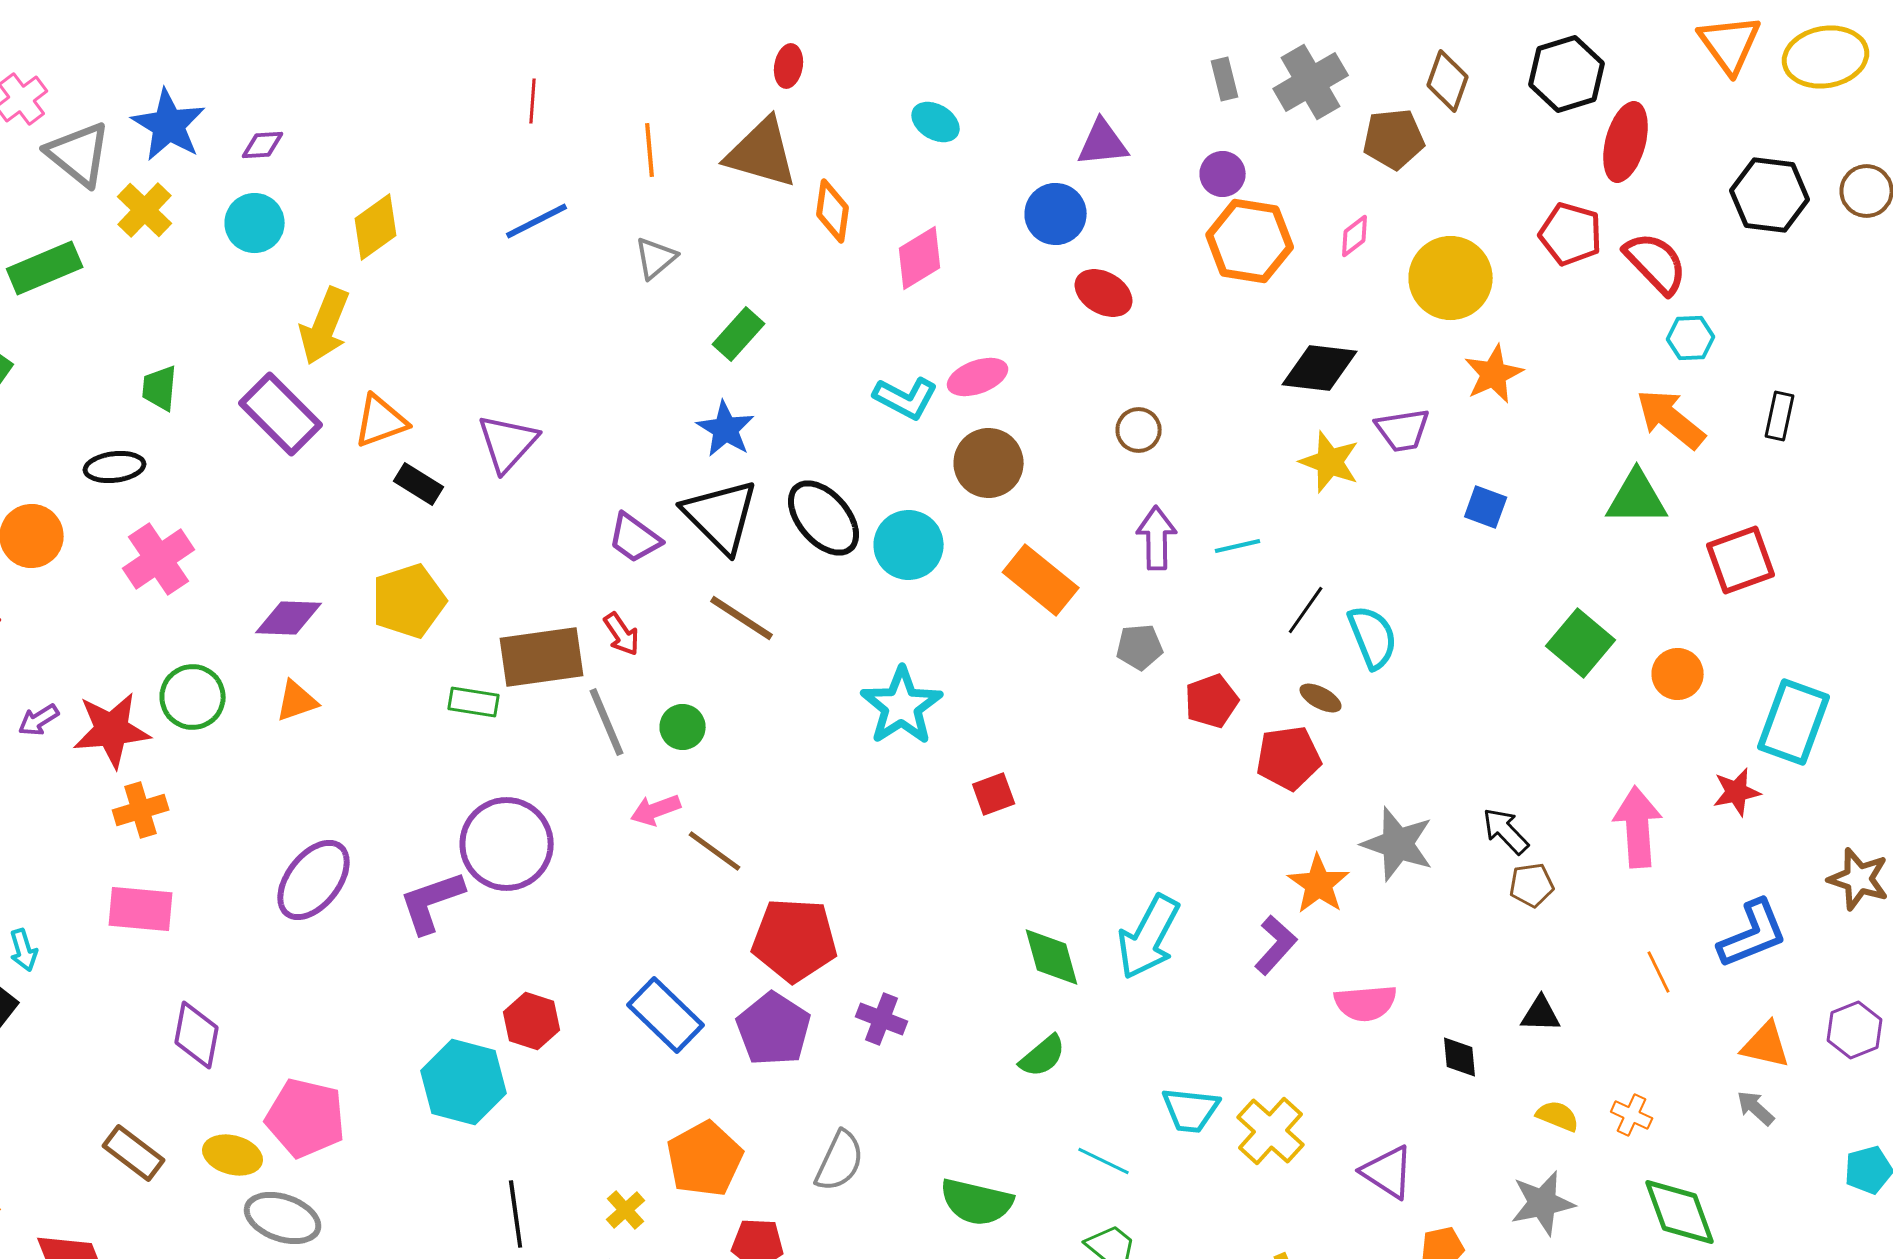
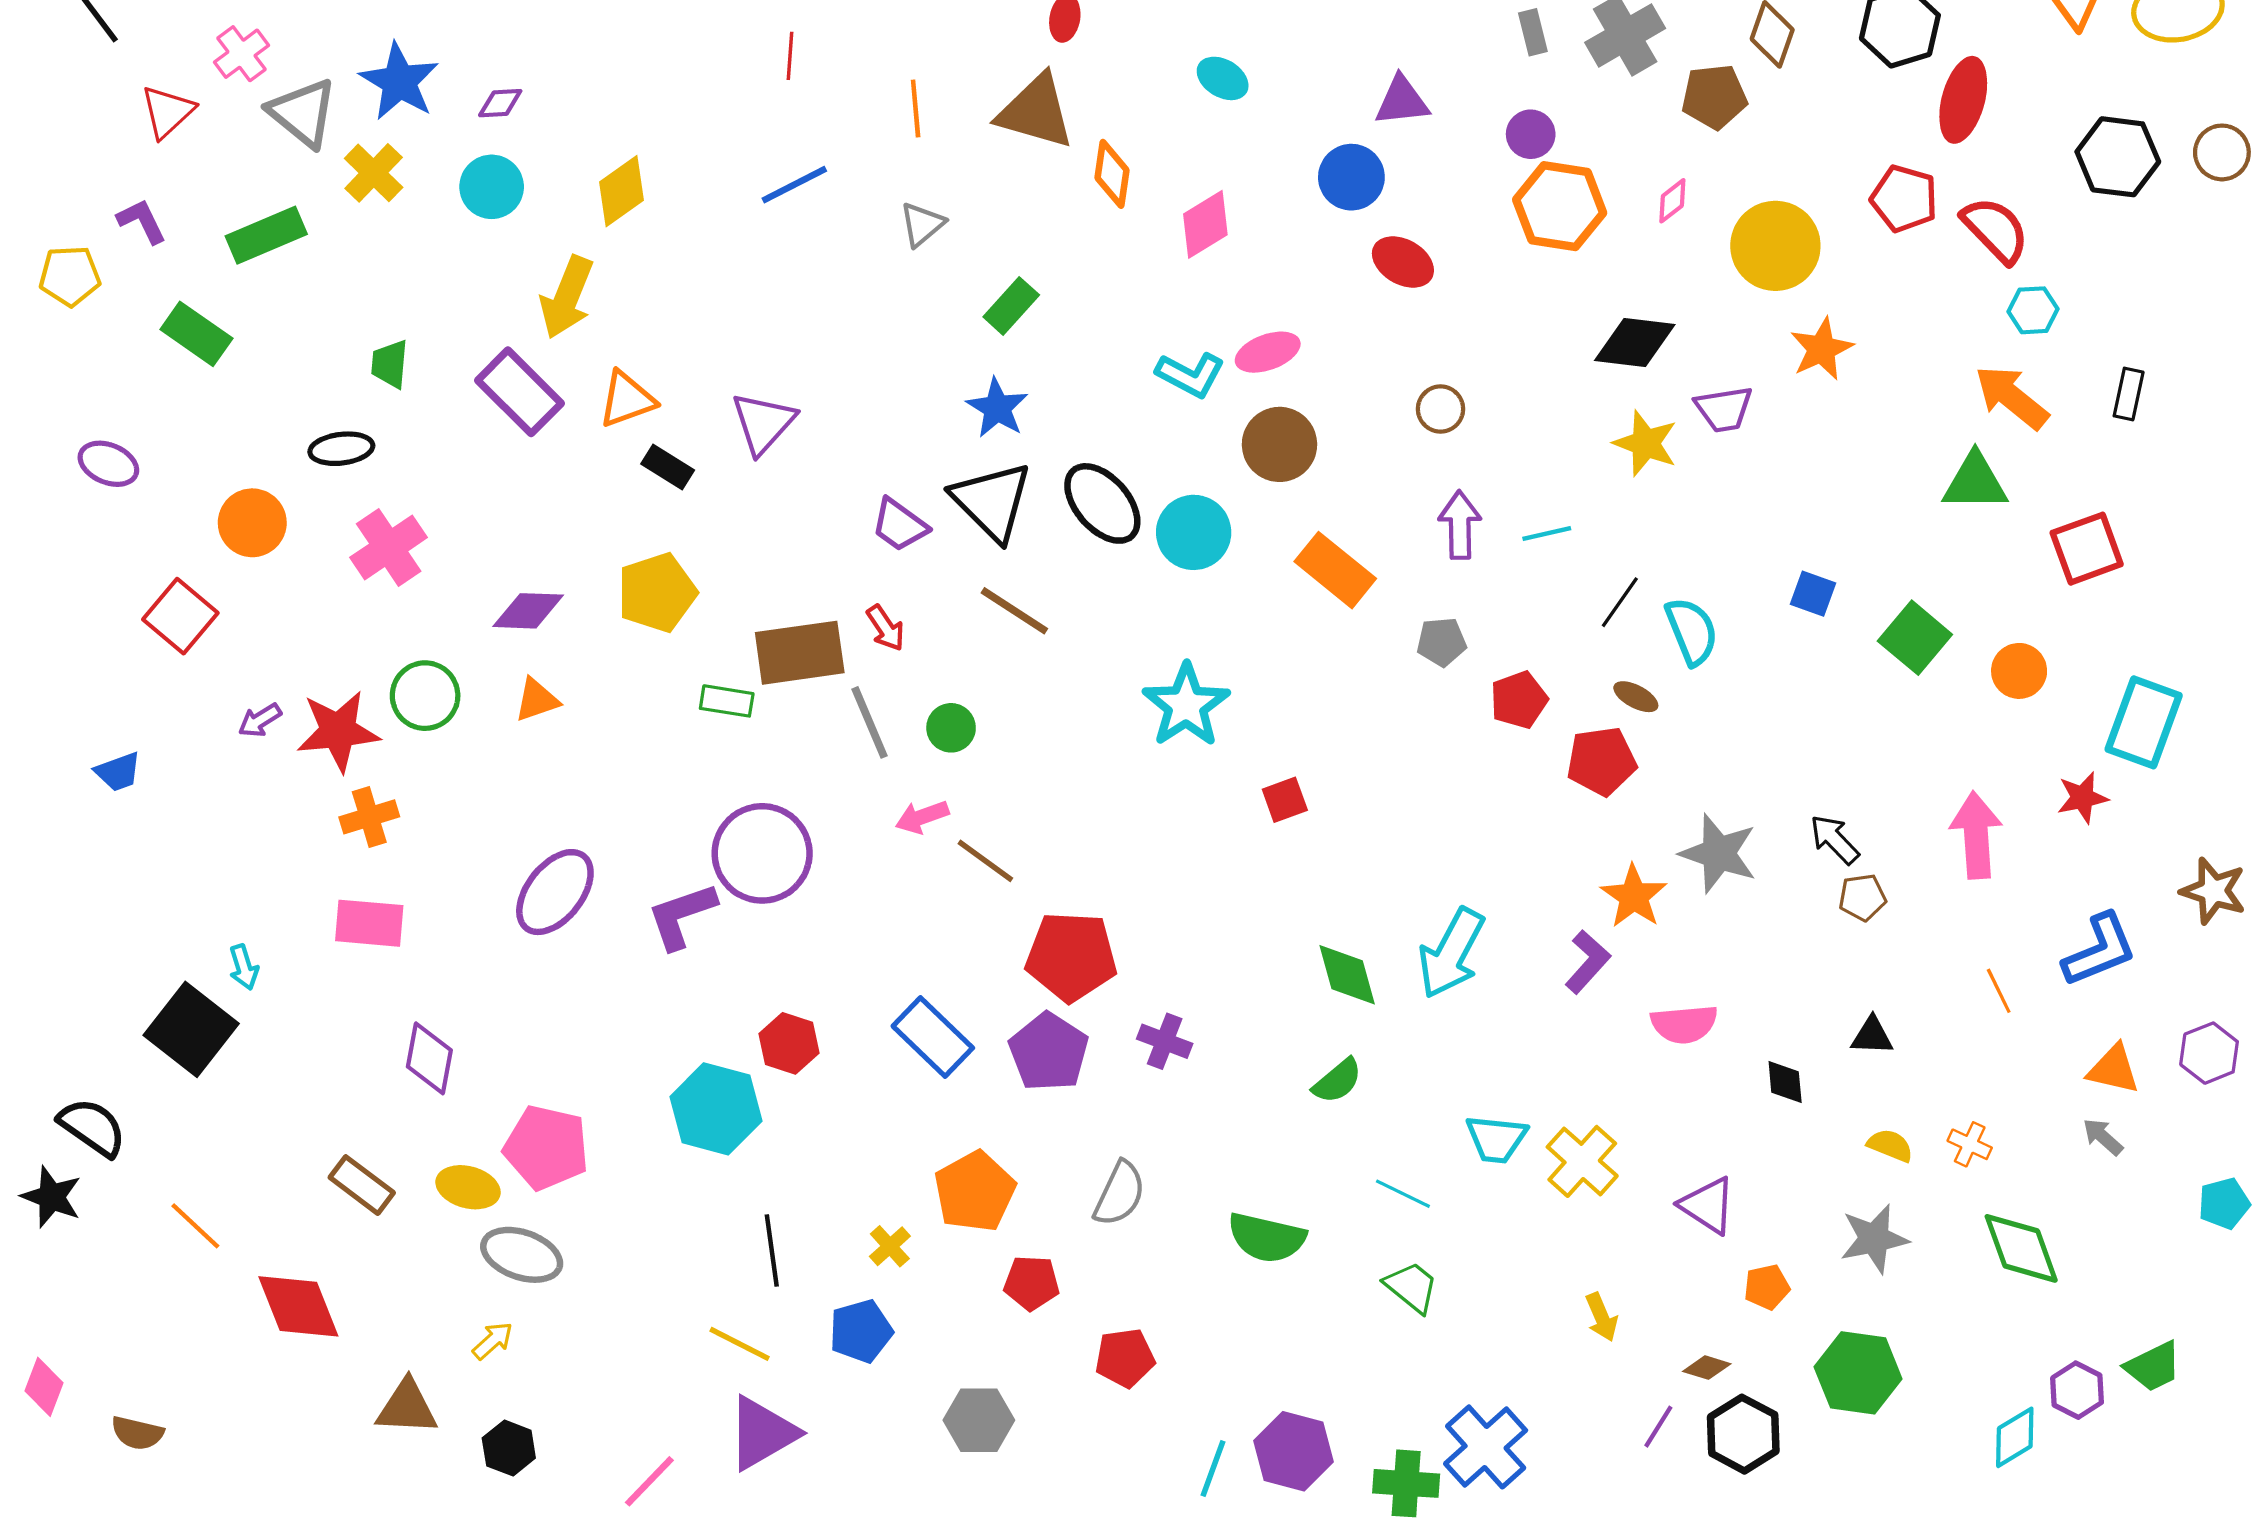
blue square: (1486, 507) -> (1813, 594), moved

